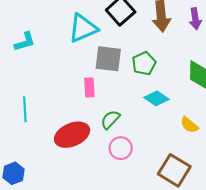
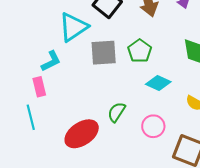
cyan L-shape: (25, 42) -> (51, 61), moved
pink rectangle: (89, 88) -> (39, 87), moved
pink circle: (121, 148) -> (153, 126), moved

